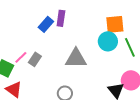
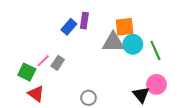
orange square: (115, 24) -> (125, 27), moved
gray triangle: (76, 58) -> (113, 42), moved

